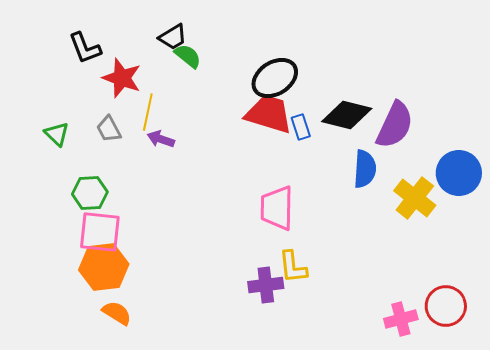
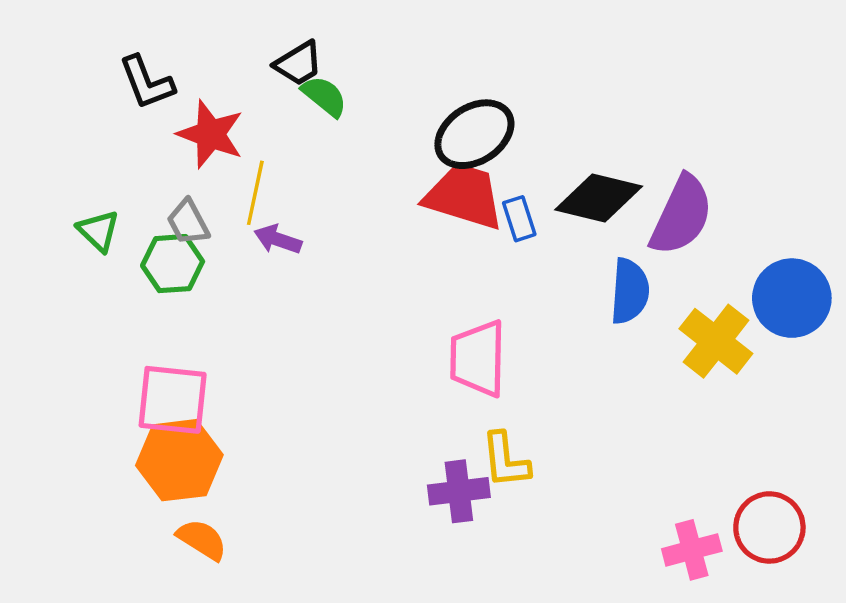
green hexagon: (90, 193) -> (173, 264), moved

